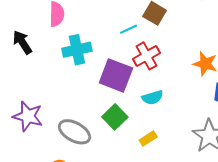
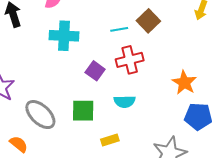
purple square: (116, 75) -> (95, 71), size x0.6
green square: (115, 117) -> (83, 111), turned 30

